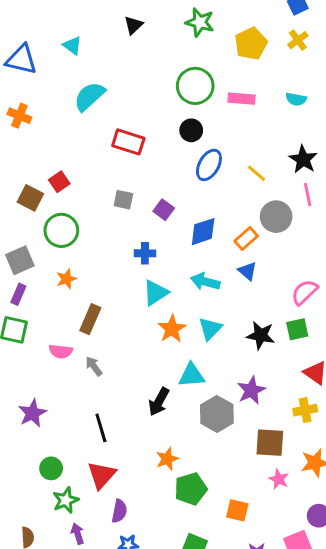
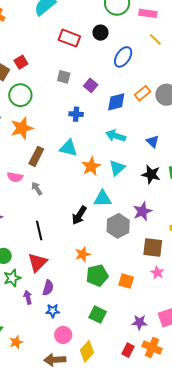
black circle: (191, 130) -> (100, 33), moved
yellow line: (257, 173) -> (155, 40), moved
orange rectangle: (246, 239) -> (142, 93), moved
blue triangle: (248, 271) -> (153, 141), moved
orange star: (66, 279) -> (22, 128), size x1.6
cyan triangle: (156, 293) -> (68, 148), moved, turned 42
orange square: (237, 510) -> (126, 281), moved
purple arrow: (78, 534) -> (28, 297), moved

